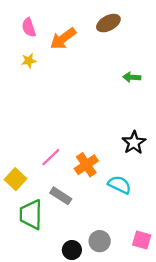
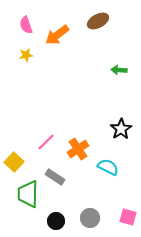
black circle: (72, 250) -> (56, 221), moved

